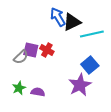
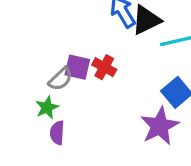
green star: (19, 88) -> (47, 107), moved
purple semicircle: (38, 92) -> (57, 133), moved, turned -96

